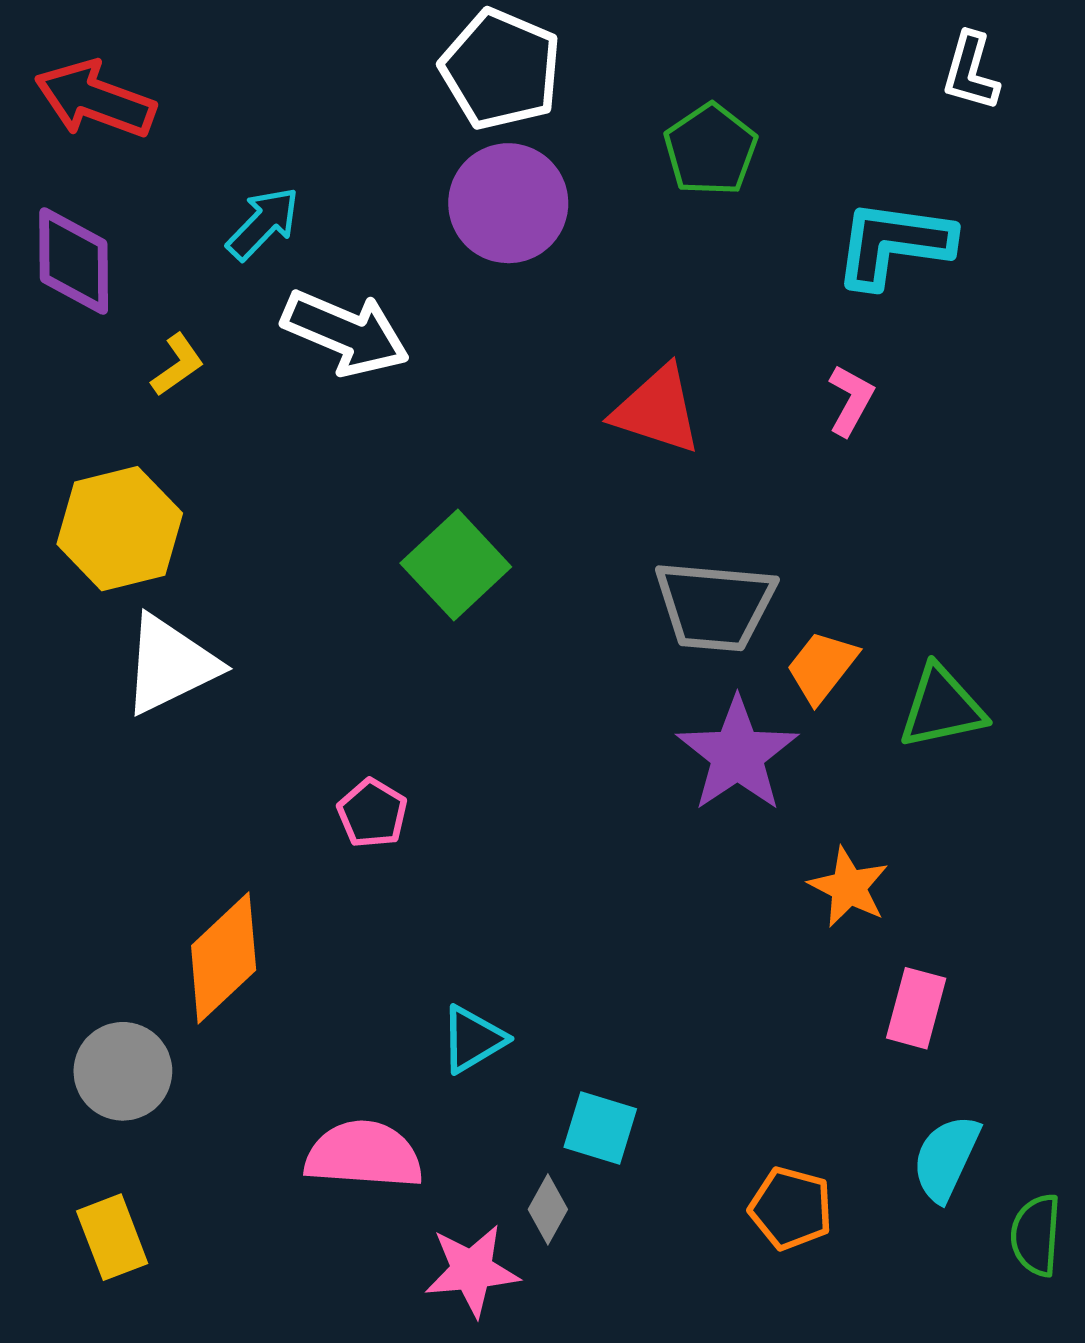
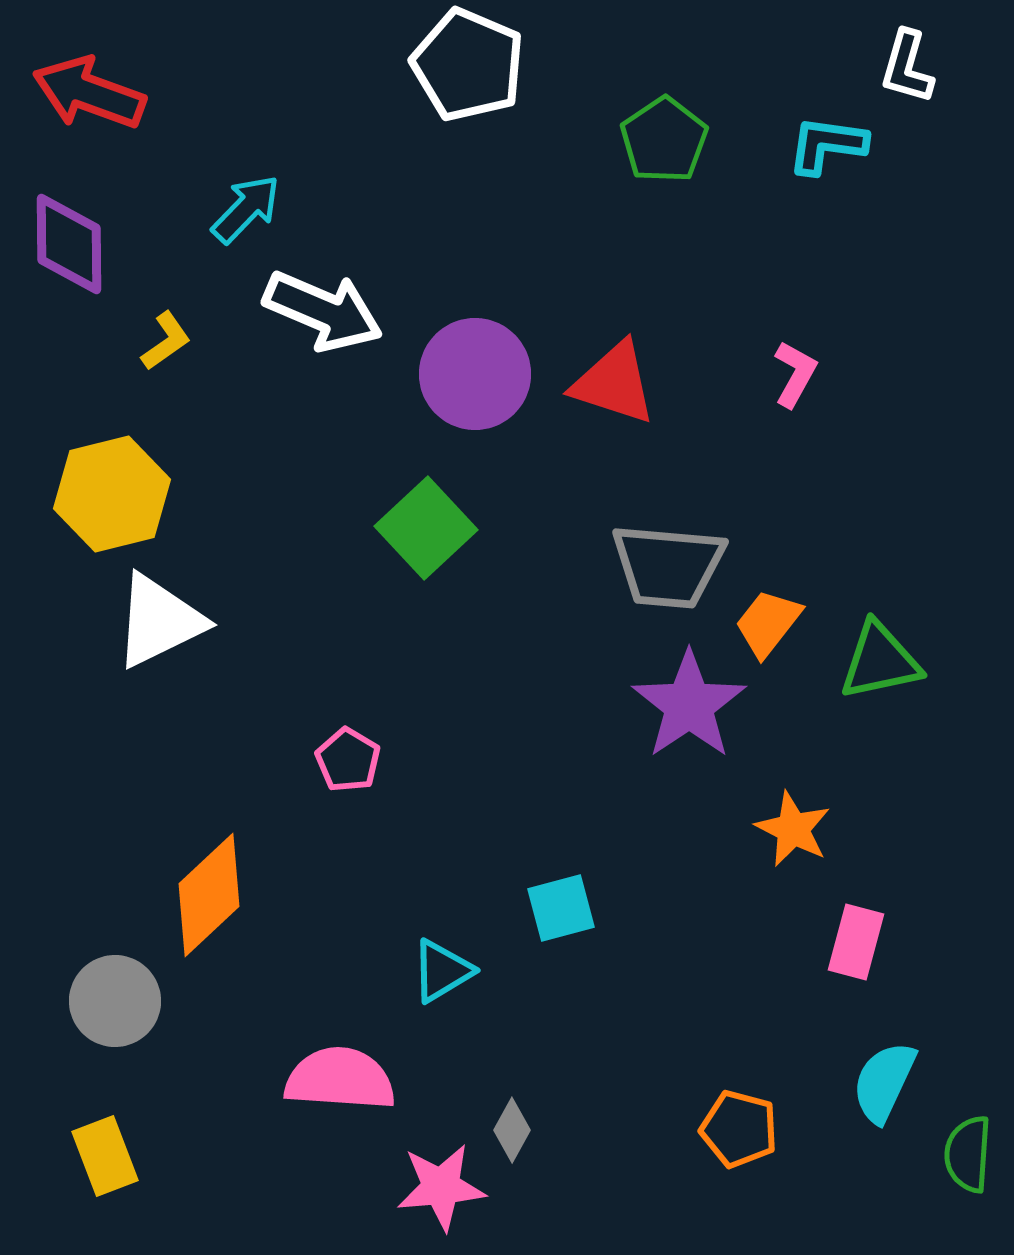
purple circle: (508, 203) -> (475, 374), moved
cyan L-shape: (894, 244) -> (827, 145), moved, size x0.7
cyan square: (600, 1128) -> (561, 908), moved, turned -32

